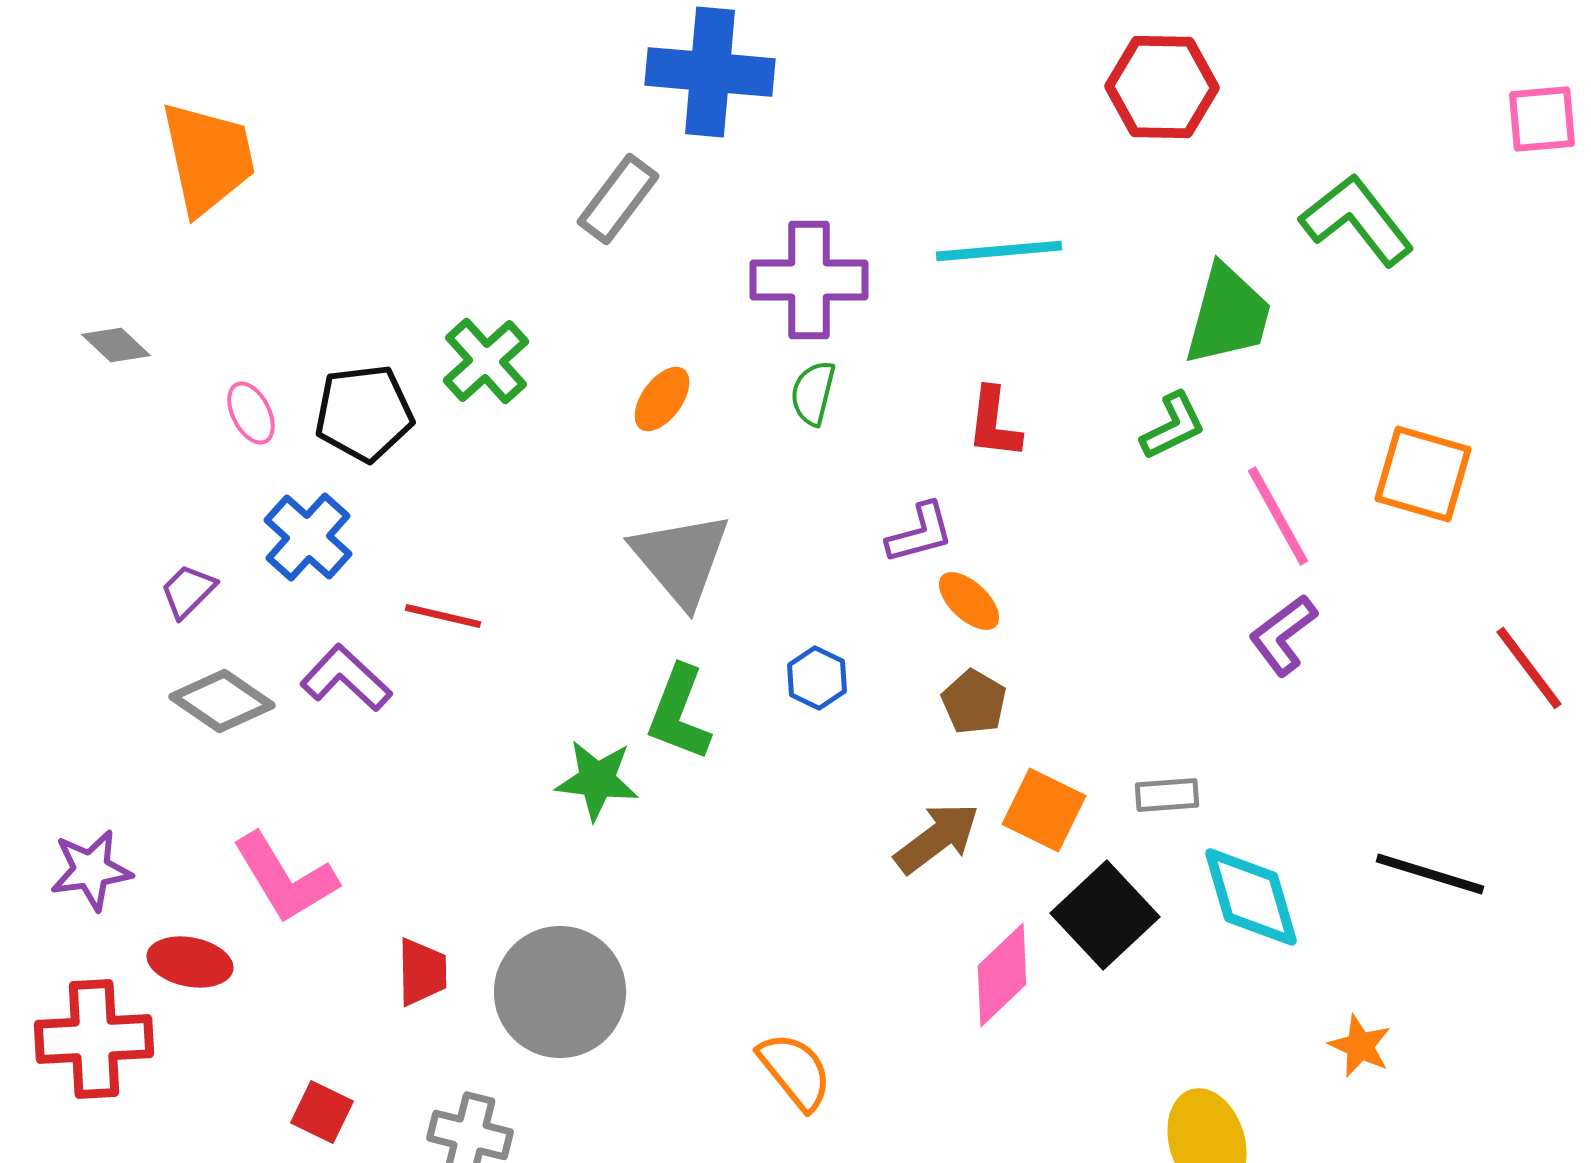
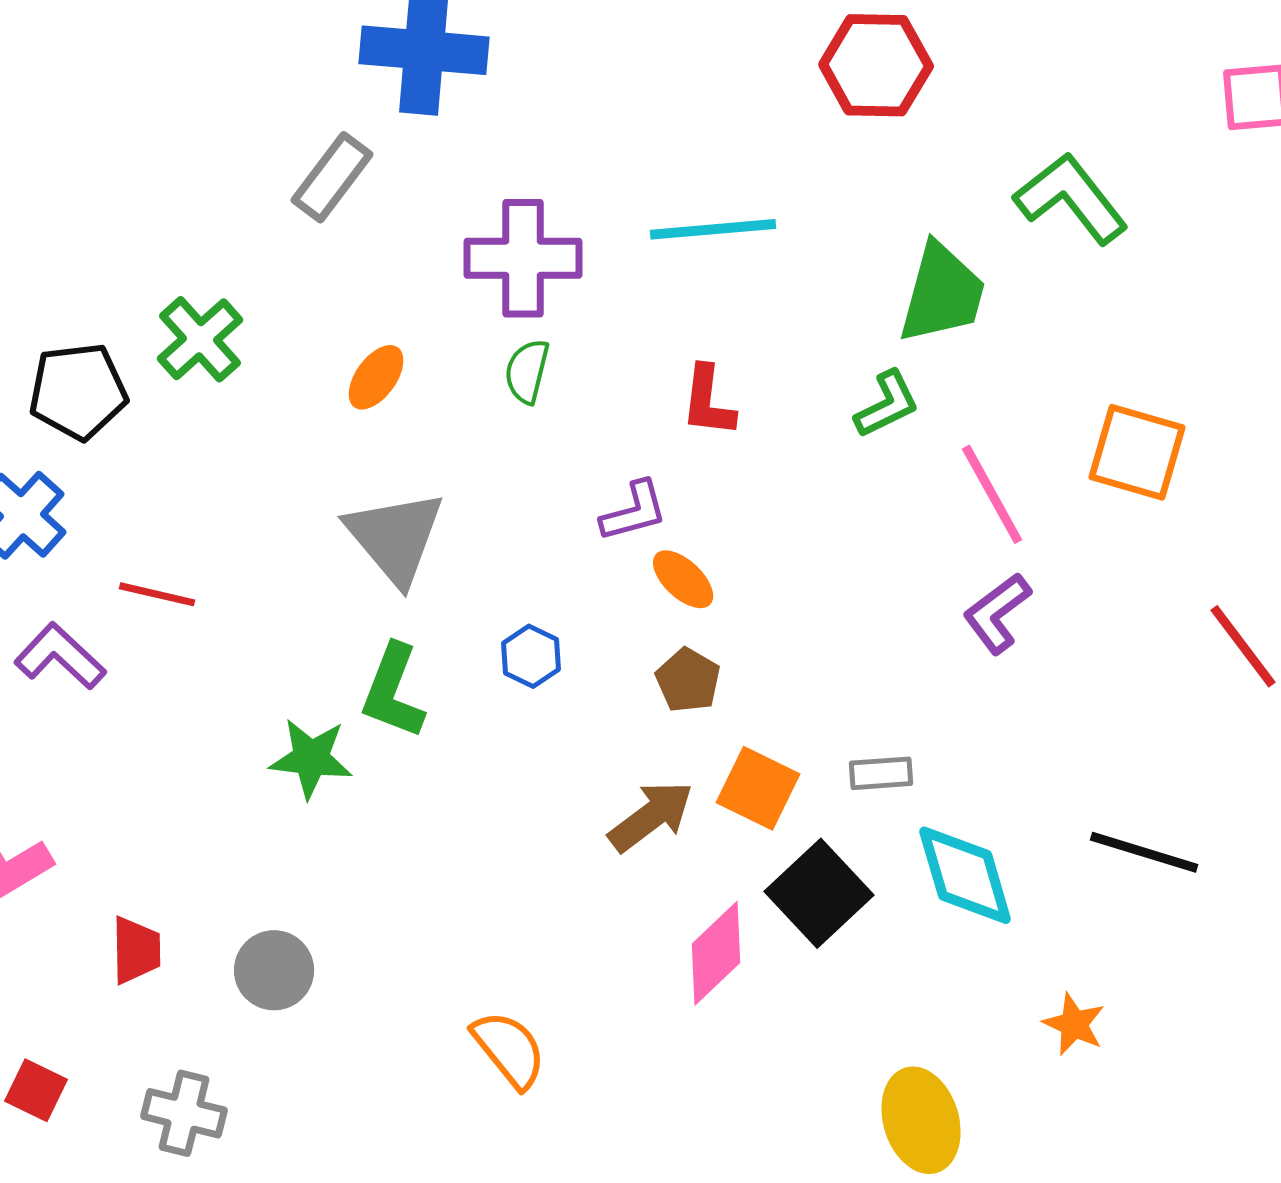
gray circle: (560, 992) -> (274, 970), size x0.6

